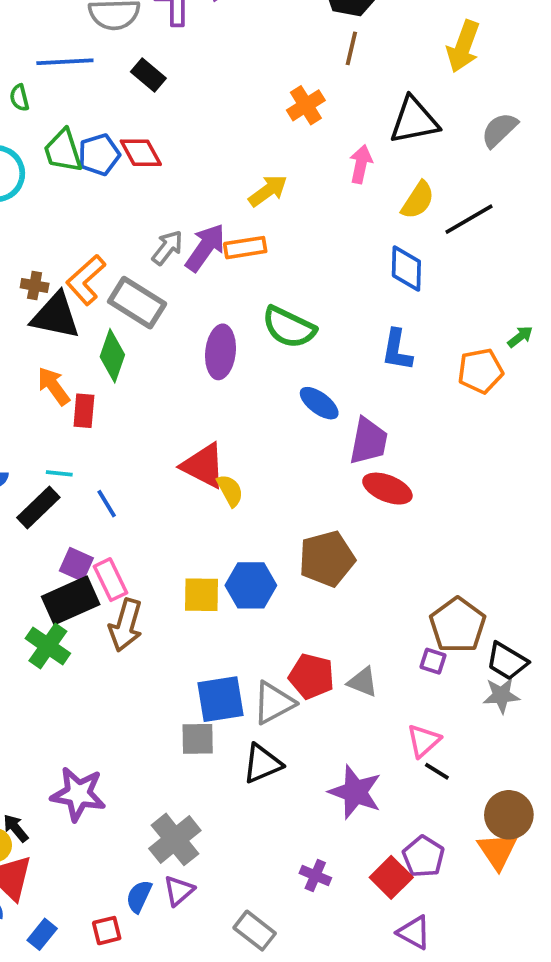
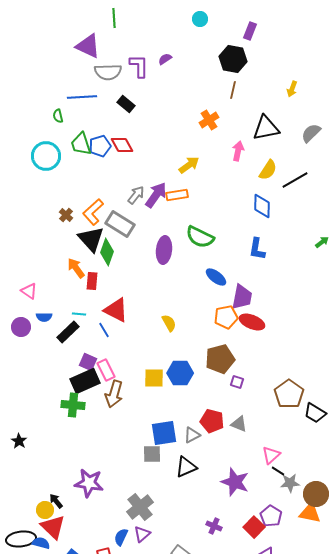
yellow arrow: (463, 46) -> (292, 89), size x0.6
brown cross: (35, 286) -> (66, 215), turned 32
black triangle: (55, 316) -> (91, 239), moved, turned 36
orange pentagon: (480, 371) -> (226, 317), moved
red triangle: (203, 466) -> (116, 310), moved
green cross: (48, 646) -> (73, 405), turned -30
purple square: (433, 661) -> (237, 382), moved
gray star: (501, 695) -> (290, 483), moved
gray triangle: (274, 703) -> (192, 435), size x0.7
orange triangle: (497, 851) -> (310, 513), turned -45

